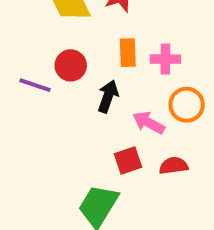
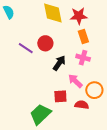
orange rectangle: (128, 53) -> (83, 37), moved, turned -32
pink cross: (165, 59) -> (83, 58), moved
orange circle: (187, 105) -> (94, 90), moved

